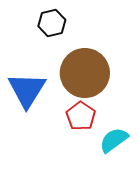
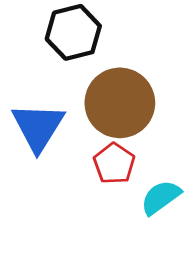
black hexagon: (52, 23) -> (73, 32), size x1.4

